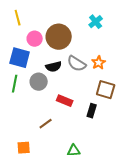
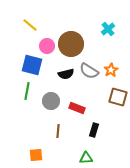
yellow line: (18, 18) -> (30, 25), turned -35
gray circle: (39, 82) -> (51, 101), moved
black rectangle: (92, 111) -> (94, 130), moved
brown line: (46, 124) -> (58, 131), turned -48

